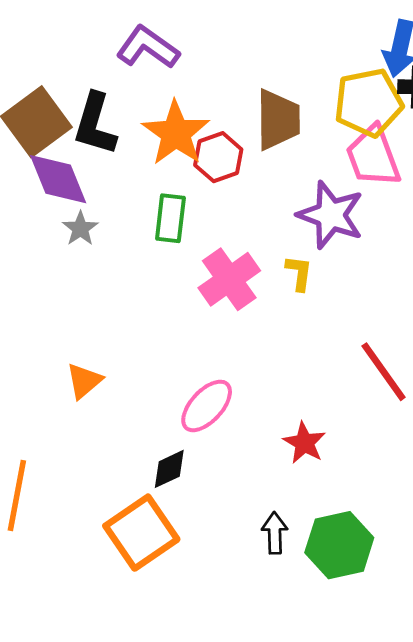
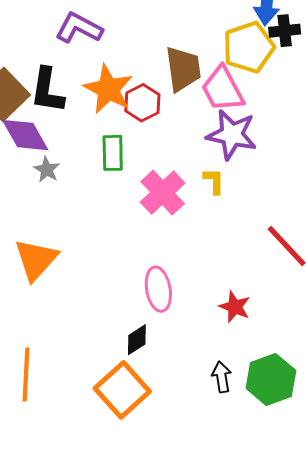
pink trapezoid: (373, 156) -> (223, 89), moved
orange triangle: (84, 381) -> (36, 260), moved, size x1.6
pink ellipse: (207, 406) -> (158, 289), turned -45

